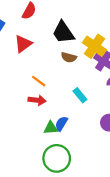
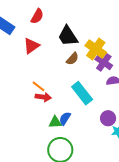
brown semicircle: (69, 57) -> (72, 59), turned -64
orange line: (39, 81) -> (38, 86), moved
cyan rectangle: (80, 95) -> (82, 93), size x1.6

